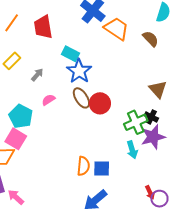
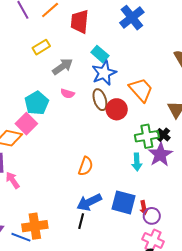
orange trapezoid: (117, 29) -> (141, 90), moved
gray arrow: (37, 75) -> (63, 67), size x1.5
pink semicircle: (48, 100) -> (67, 94), turned -144
purple star: (153, 137) -> (160, 154), turned -30
blue square: (102, 168) -> (123, 202), moved, size x1.4

